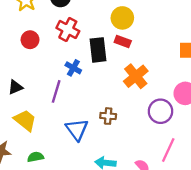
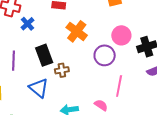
black rectangle: (98, 50) -> (44, 55), moved
blue cross: (73, 68) -> (28, 24), moved, turned 32

